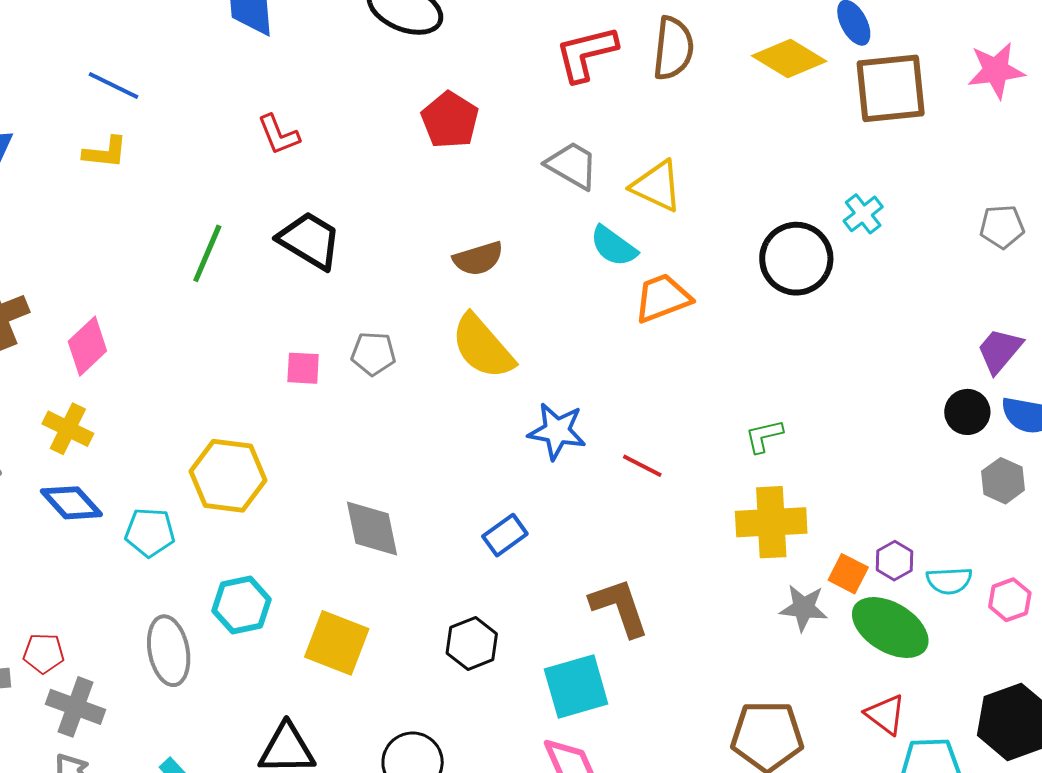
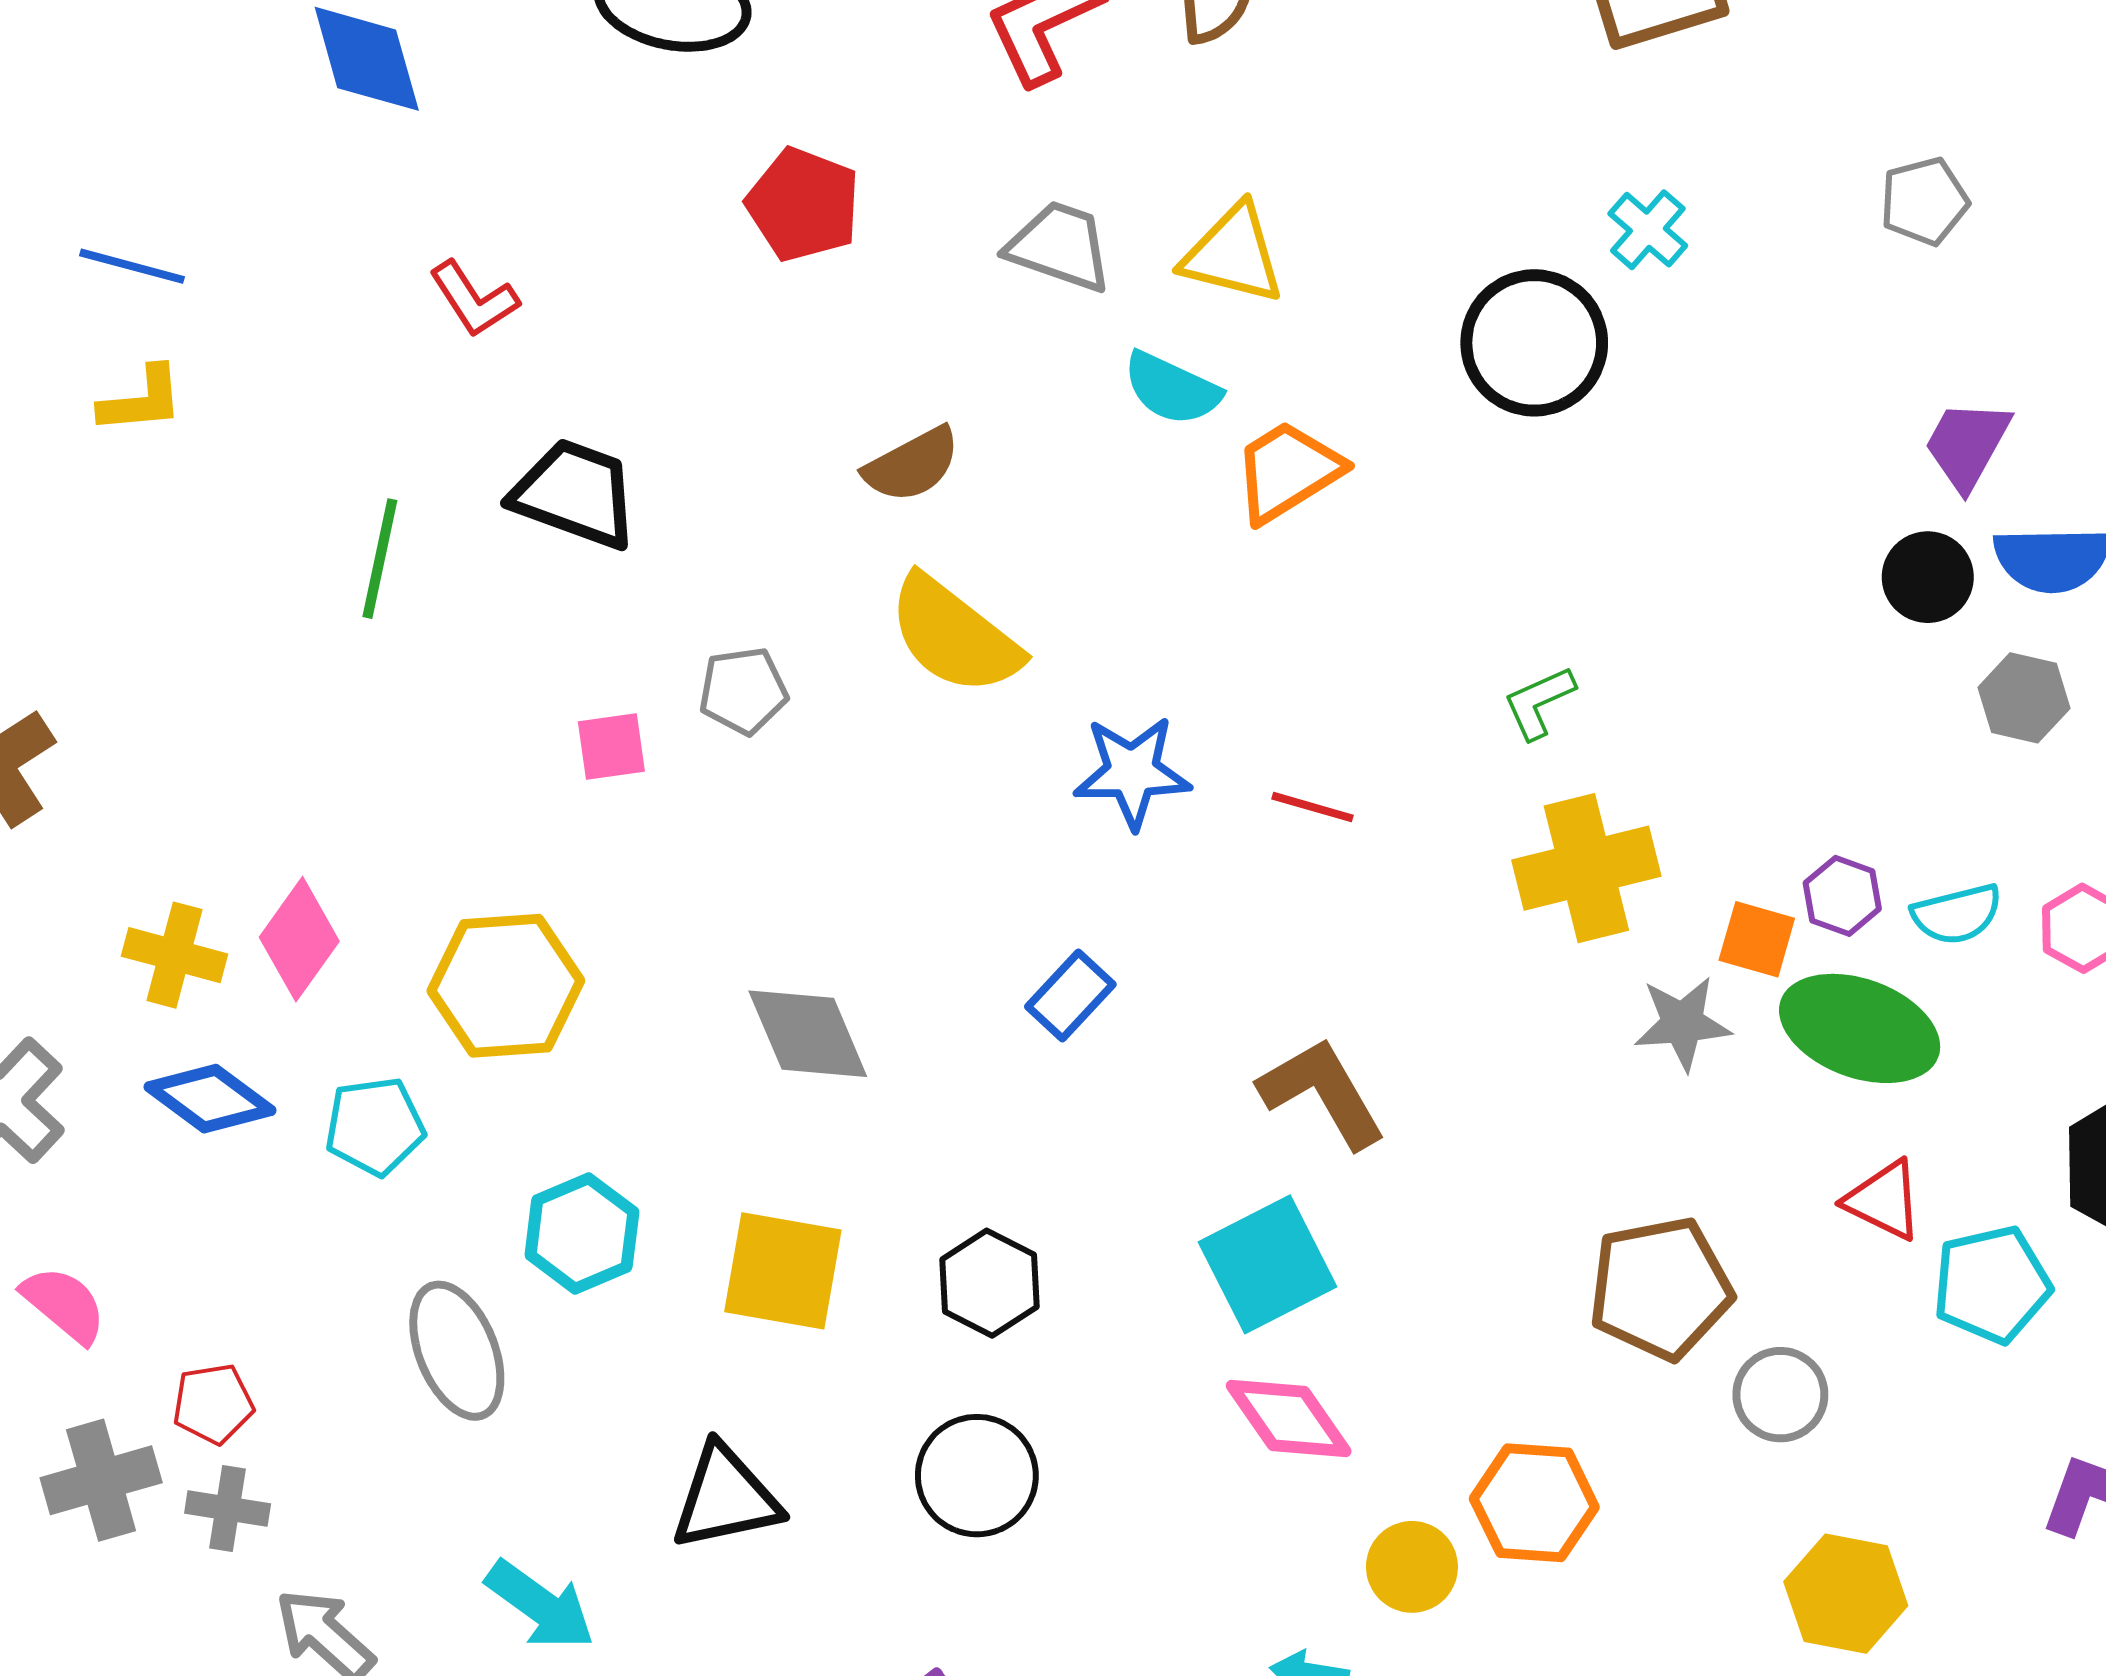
pink diamond: (87, 346) -> (299, 939), moved
black hexagon: (472, 643) -> (989, 1283), moved
gray cross: (76, 707) -> (228, 1509), moved, size x0.7

